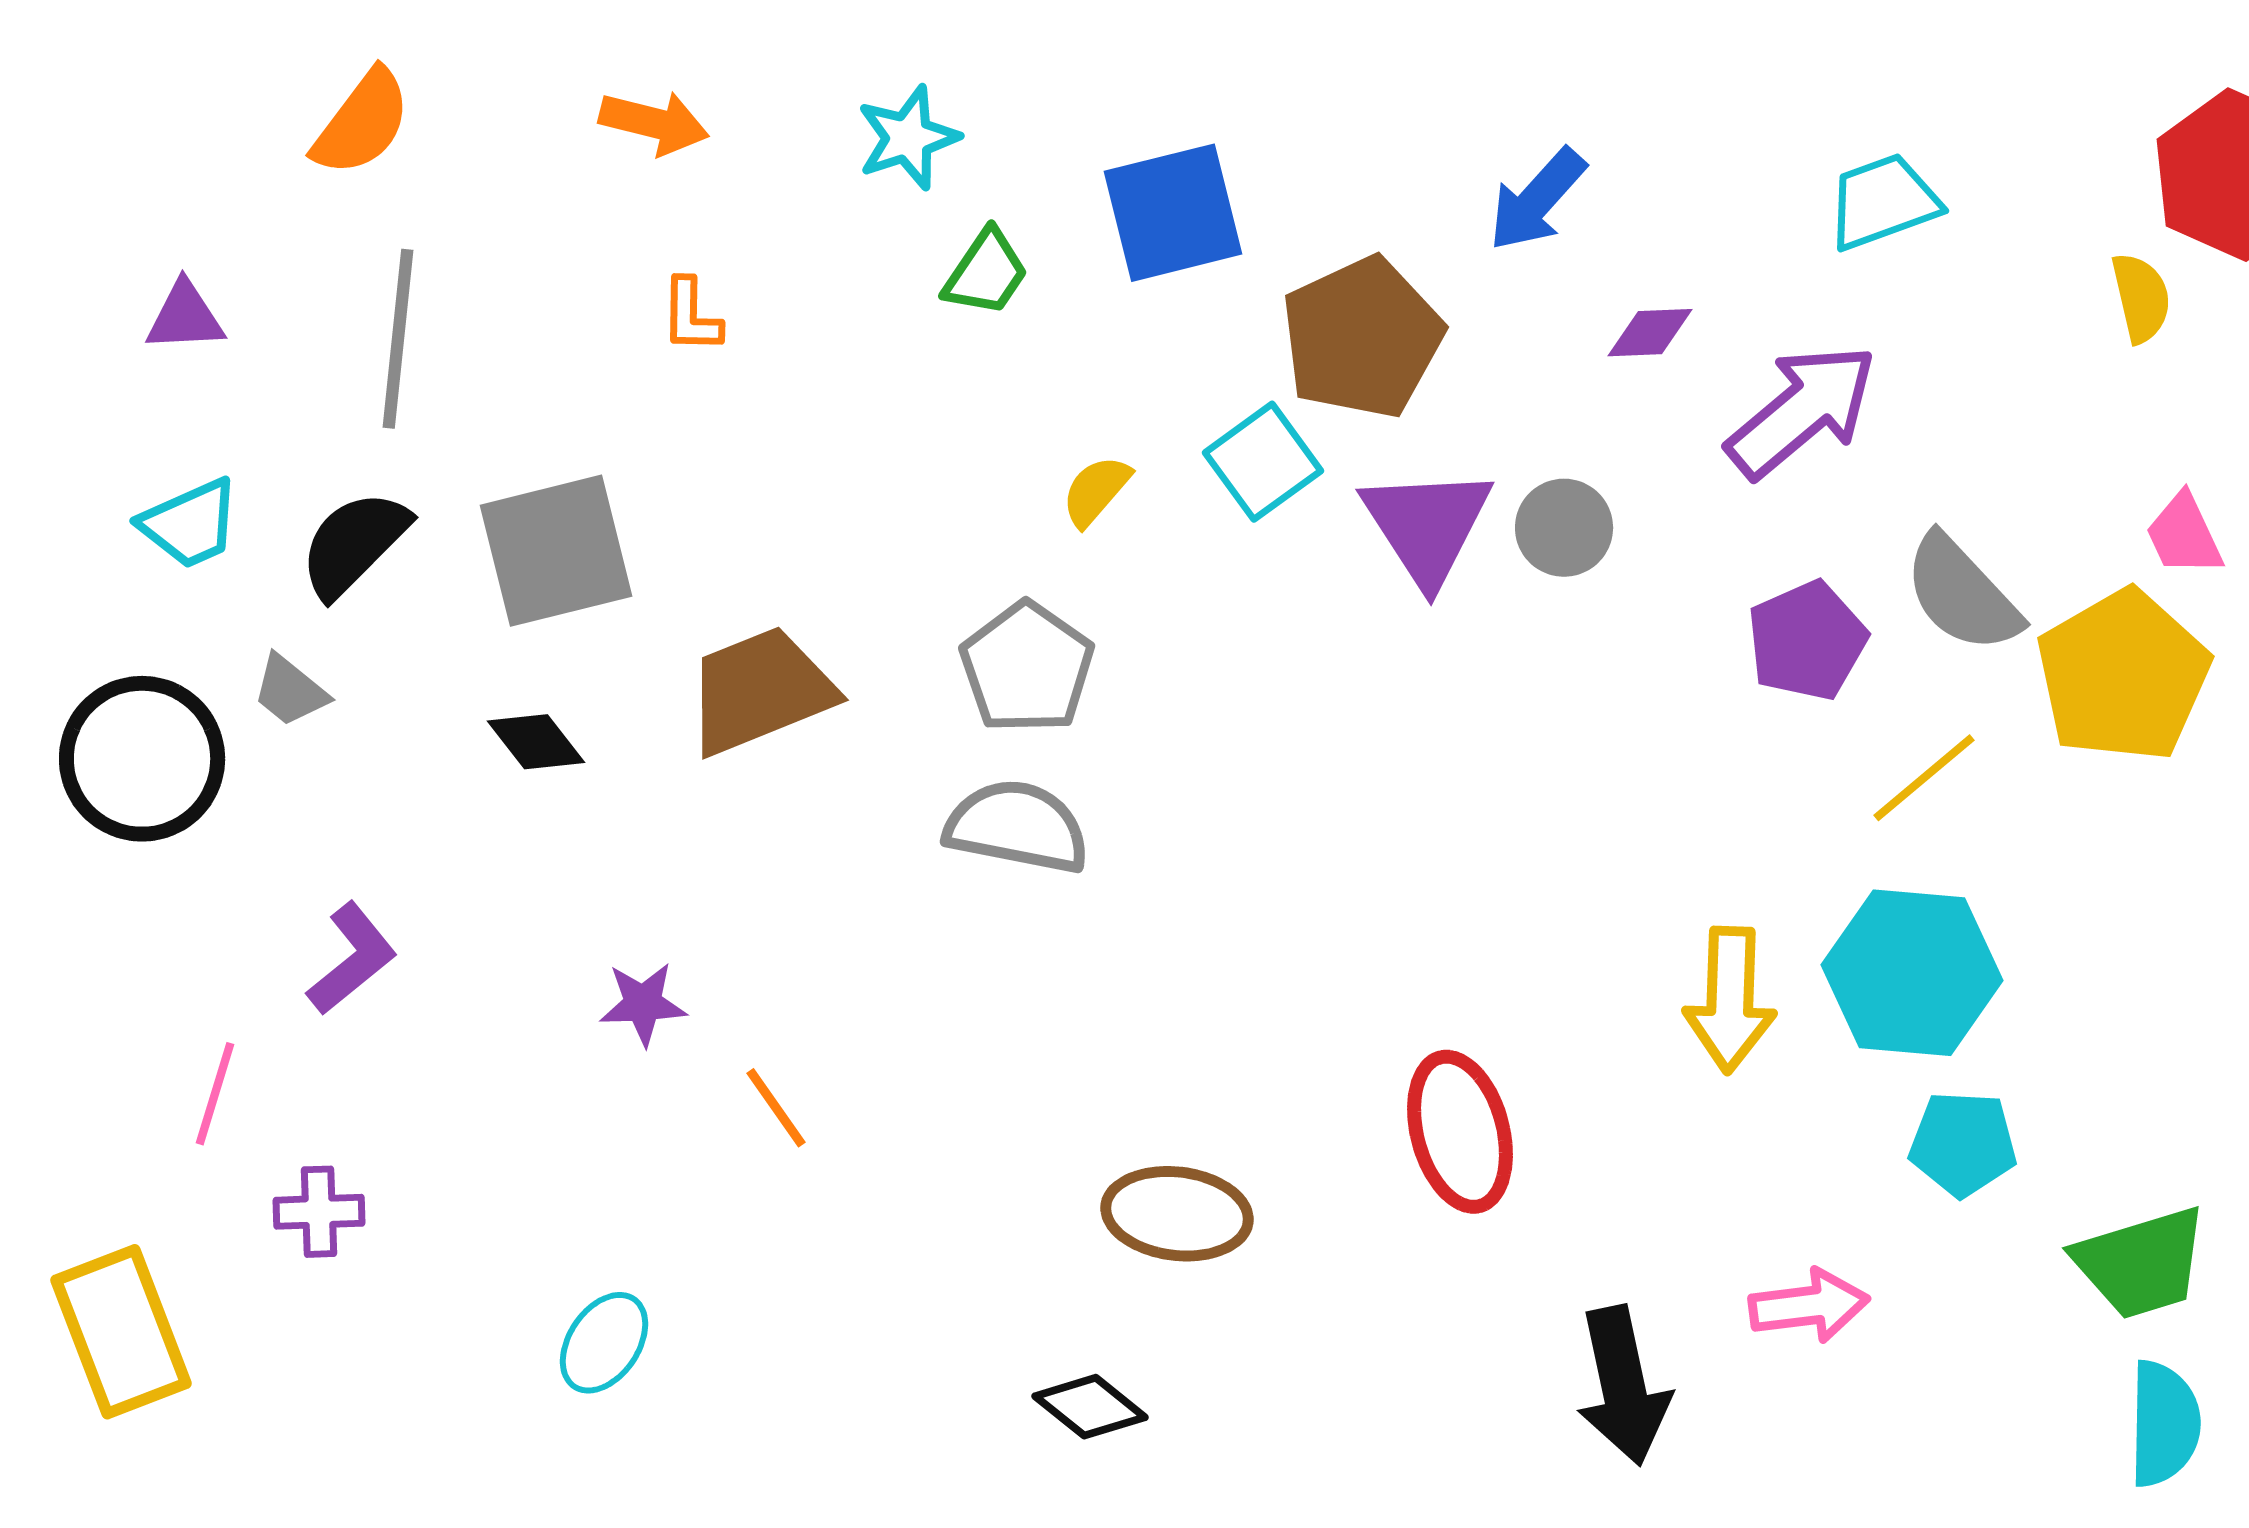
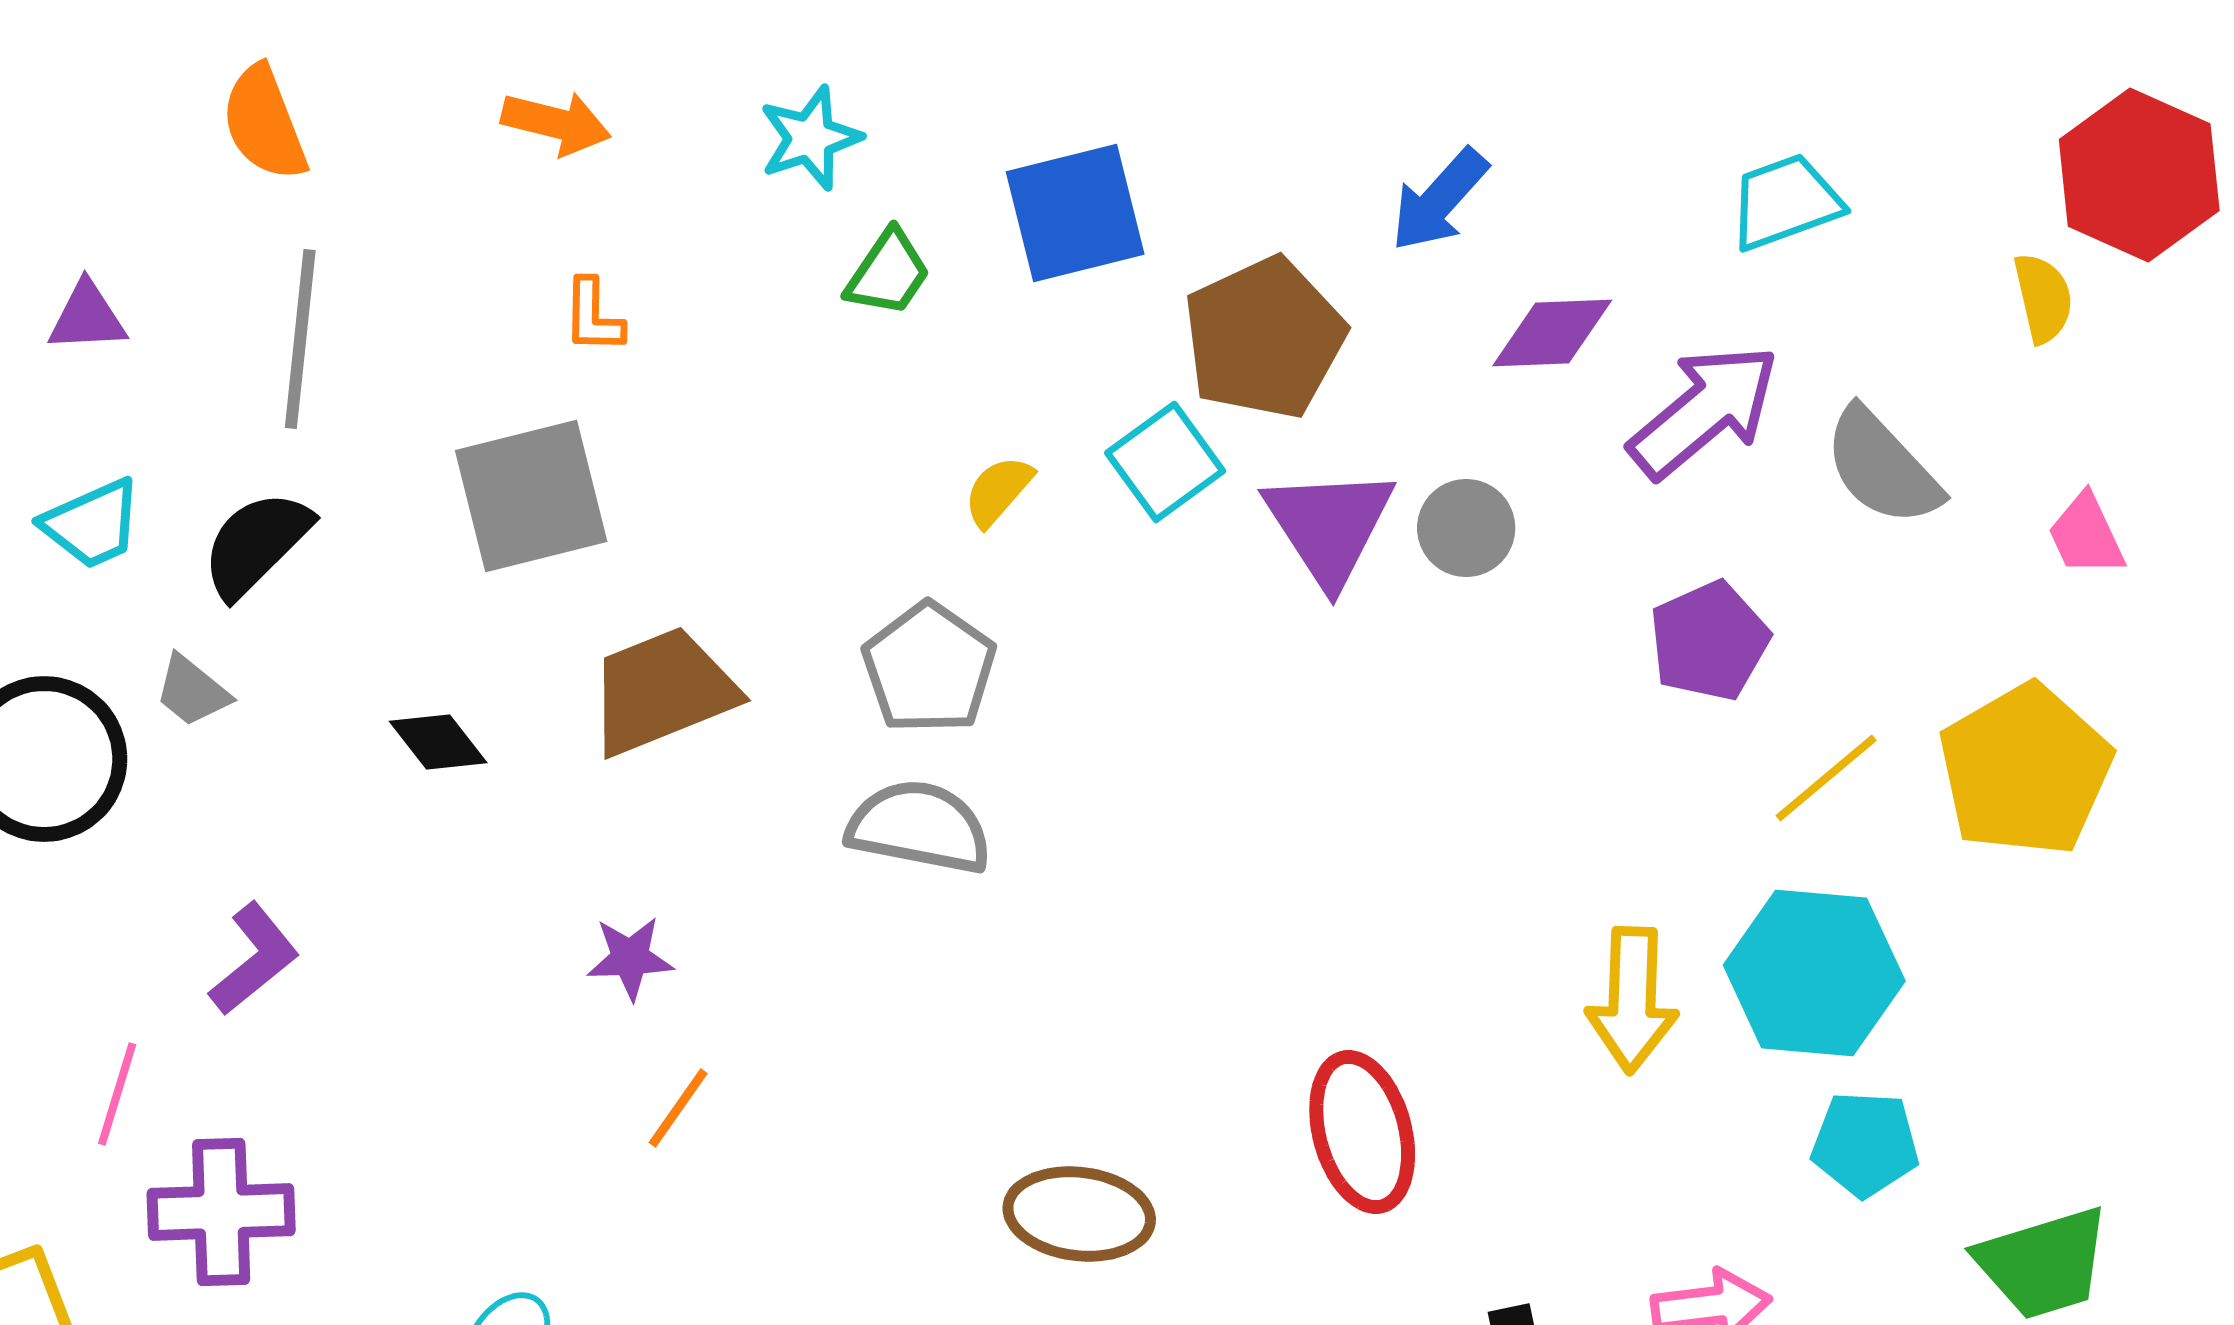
orange semicircle: (362, 123) -> (264, 123), turned 122
purple diamond: (1650, 333) -> (1552, 333), size x1.4
gray square: (556, 551) -> (531, 496), moved
gray semicircle: (1962, 594) -> (1882, 467), moved
yellow pentagon: (2123, 676) -> (2025, 770), moved
purple star: (643, 1004) -> (630, 958), moved
orange line: (776, 1108) -> (678, 1108), turned 70
purple cross: (319, 1212) -> (221, 1212), size x1.6

